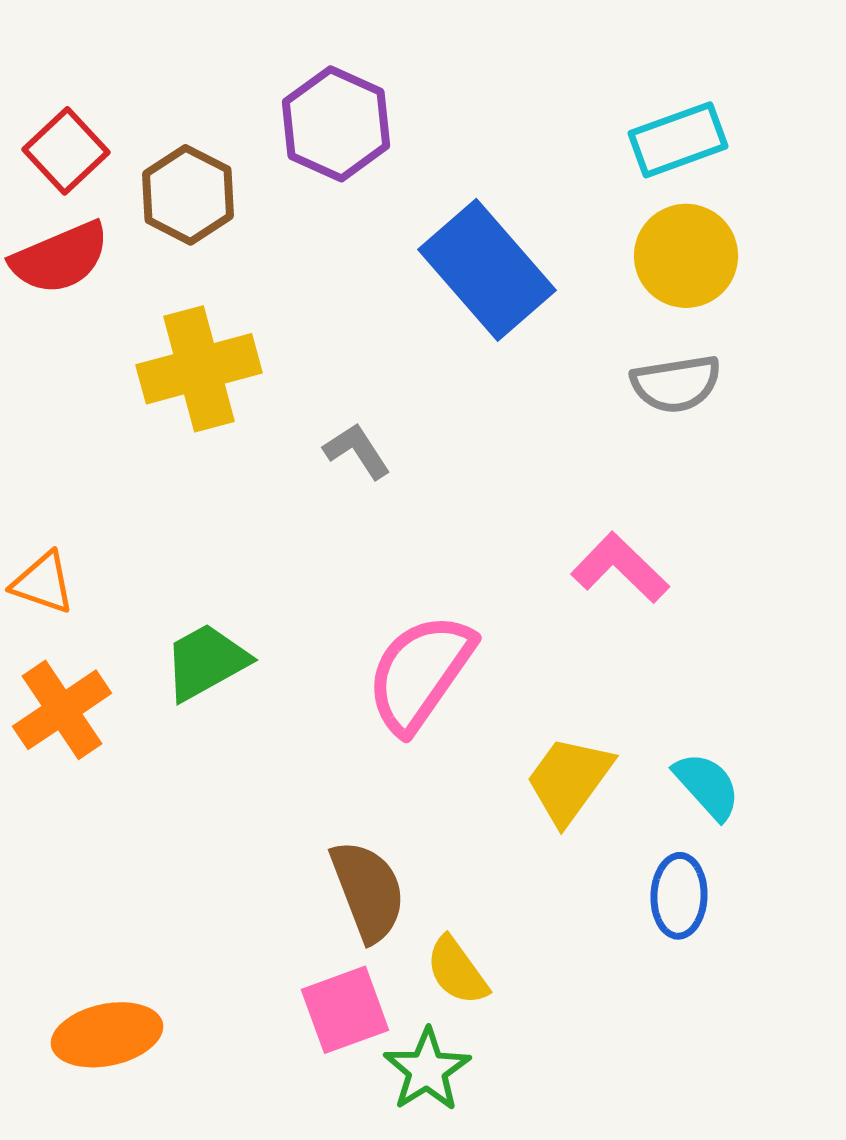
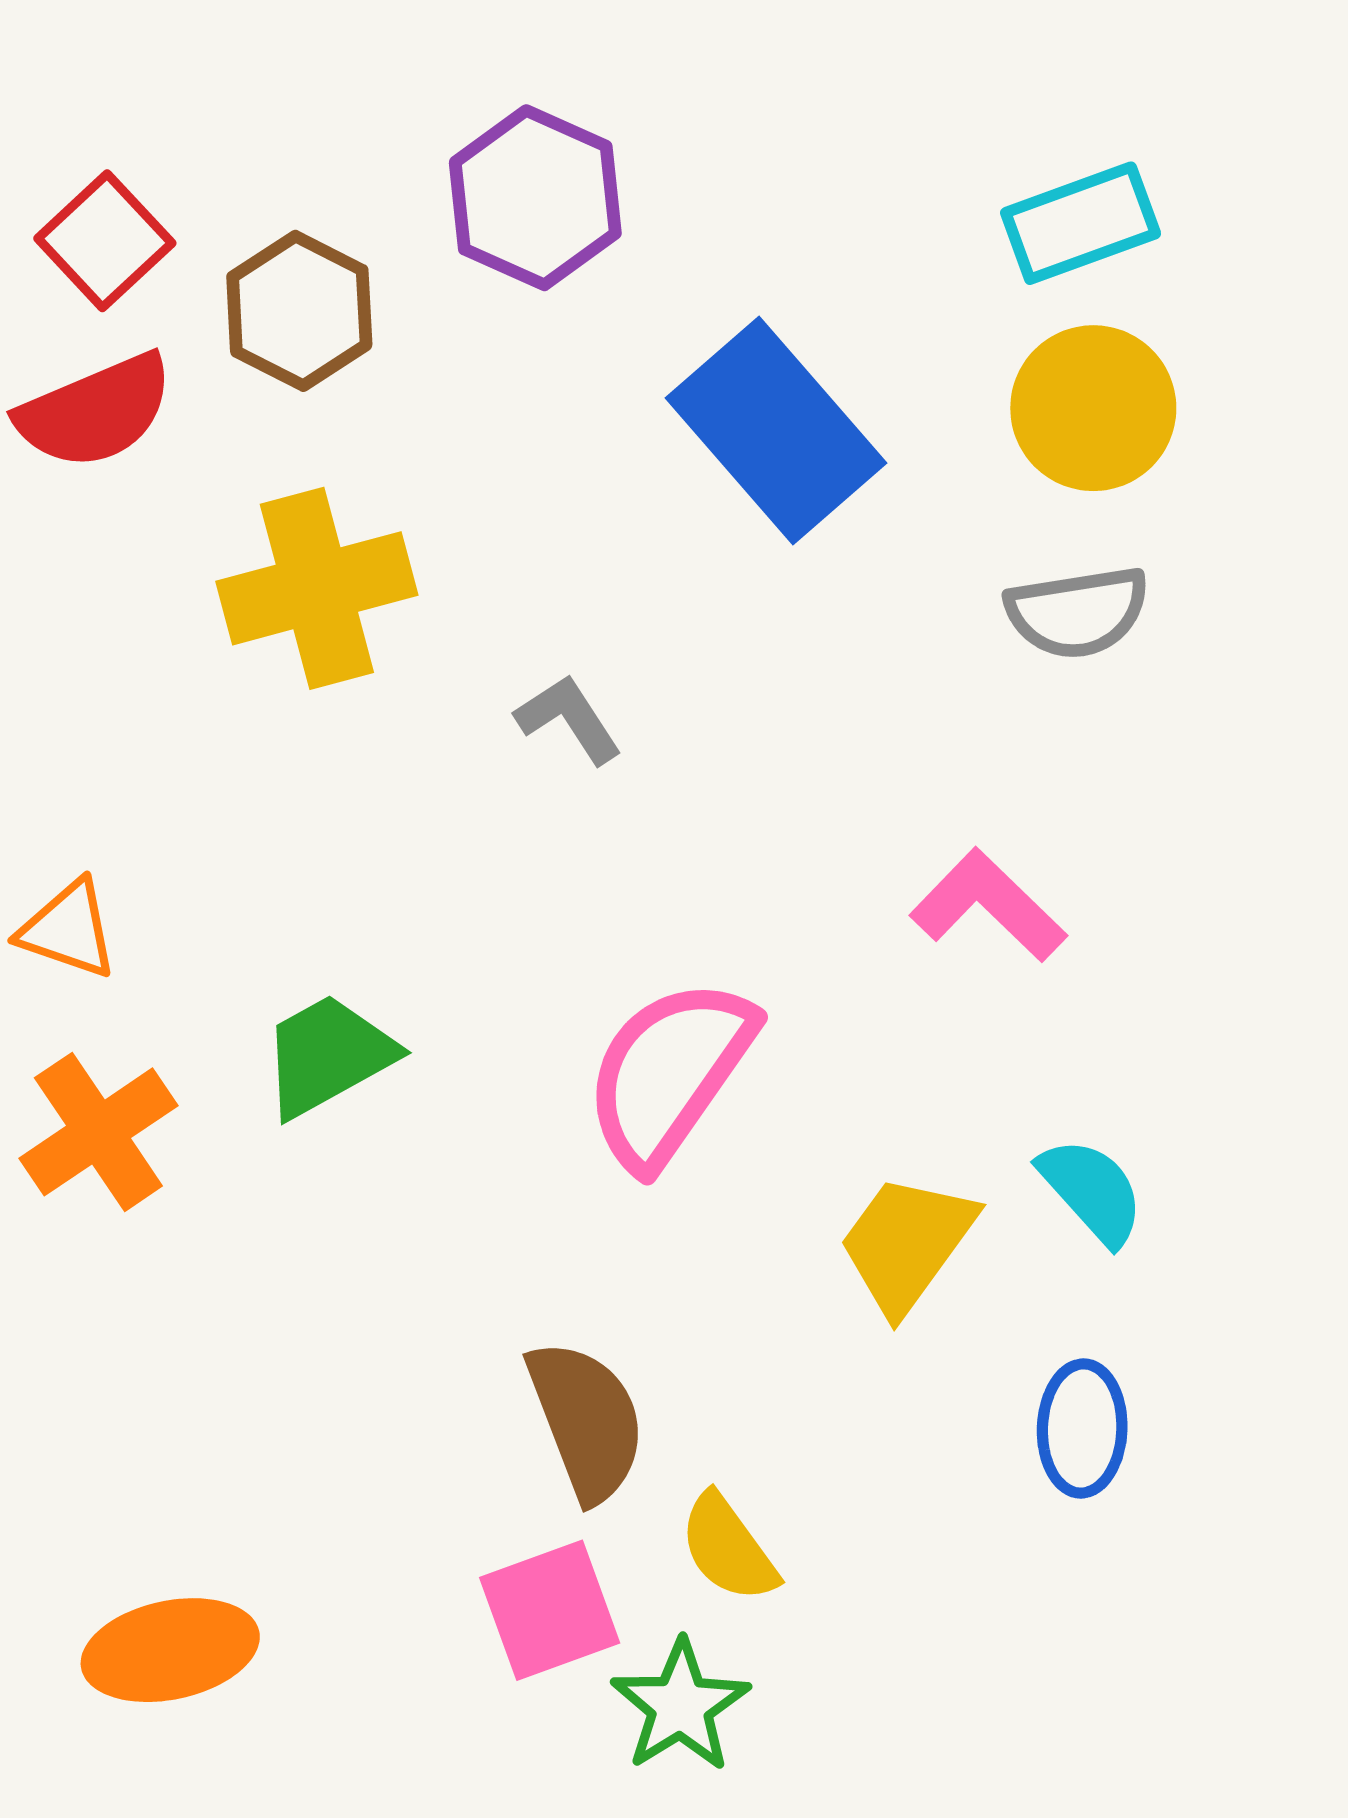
cyan semicircle: (707, 786) -> (1092, 1191), moved

